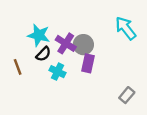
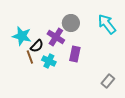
cyan star: (39, 35) -> (22, 36), moved
gray circle: (83, 45) -> (71, 23), moved
brown line: (18, 67) -> (30, 57), moved

